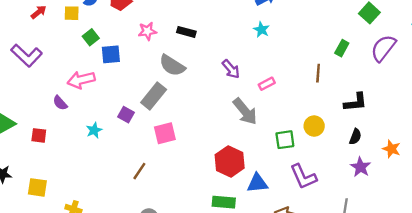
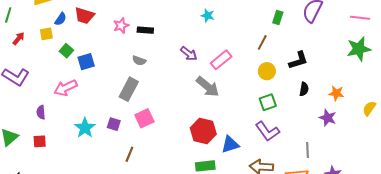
pink star: (147, 31) -> (121, 26), moved
gray semicircle: (172, 65) -> (139, 61), size x0.6
brown line: (318, 73) -> (262, 42), turned 35
pink rectangle: (267, 84) -> (221, 60), size x1.5
purple semicircle: (60, 103) -> (41, 112), moved, turned 48
purple square: (126, 115) -> (114, 124), moved
yellow circle: (314, 126) -> (267, 71), moved
cyan star: (94, 130) -> (85, 128), size x1.5
green square: (285, 140) -> (268, 102), moved
purple star: (360, 167) -> (328, 118), moved

